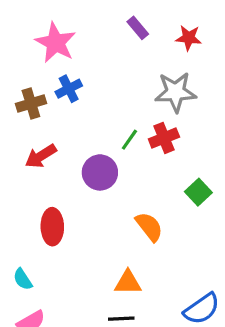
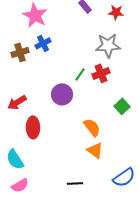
red arrow: (41, 156) -> (17, 102), moved
cyan semicircle: (23, 279) -> (15, 159), size x1.5
orange triangle: (128, 283) -> (95, 150), moved, turned 36

